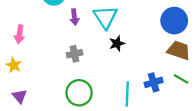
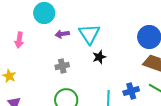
purple arrow: (74, 17) -> (62, 34), turned 88
pink arrow: (19, 34) -> (19, 40), moved

